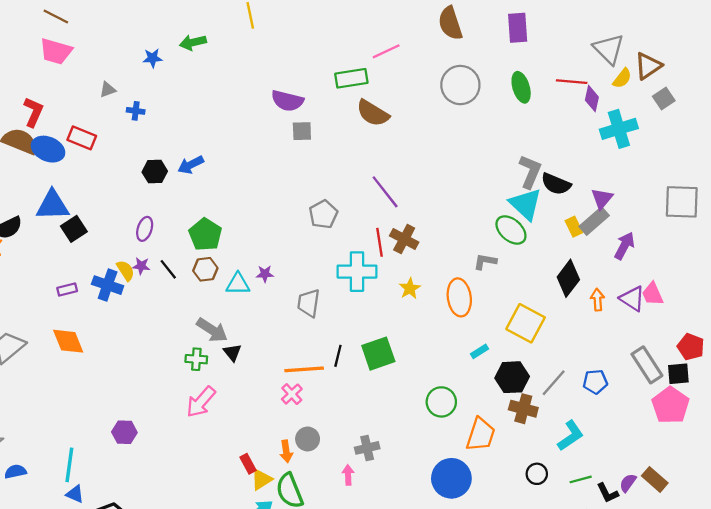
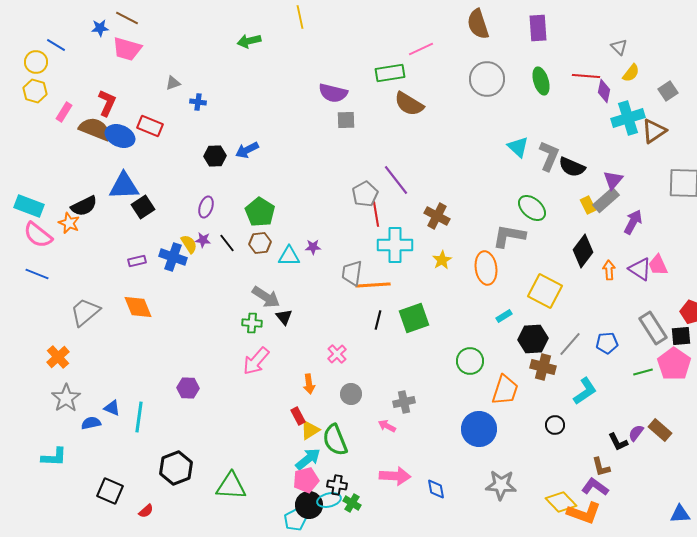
gray triangle: (609, 49) -> (619, 47), size x0.6
blue star: (153, 58) -> (100, 28), moved
brown triangle: (648, 66) -> (654, 131), moved
purple line: (385, 192) -> (396, 180), moved
cyan triangle: (526, 204) -> (518, 147), moved, size x0.7
red line: (379, 242) -> (376, 214), moved
gray L-shape: (485, 261) -> (509, 236), size x1.6
orange line: (304, 369) -> (373, 285), moved
orange arrow: (286, 451) -> (309, 384), moved
pink arrow: (348, 475) -> (387, 426), turned -60
green line: (581, 479) -> (643, 372), moved
blue triangle: (75, 494) -> (112, 408), moved

